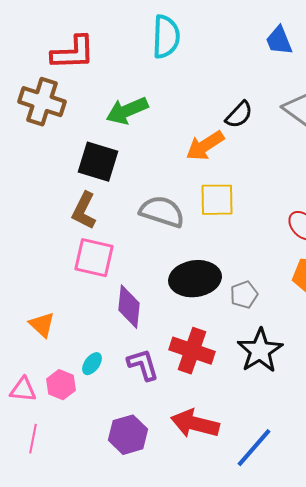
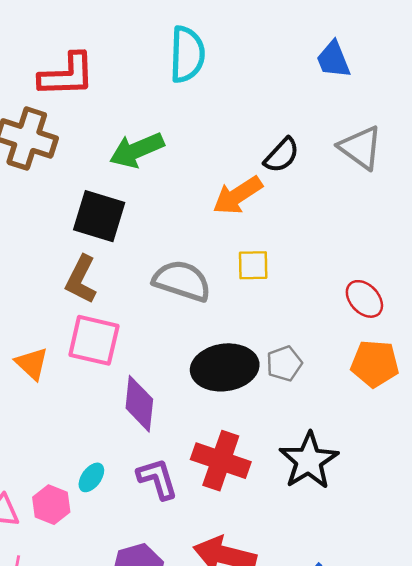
yellow square: (217, 200) -> (253, 265), size x0.7
gray pentagon: (244, 295) -> (284, 364), moved
orange triangle: (42, 325) -> (32, 364), moved

